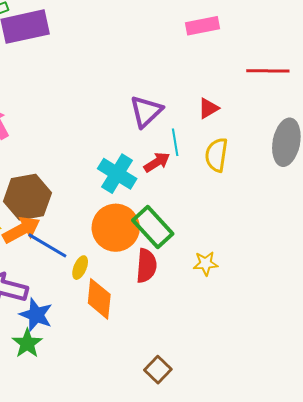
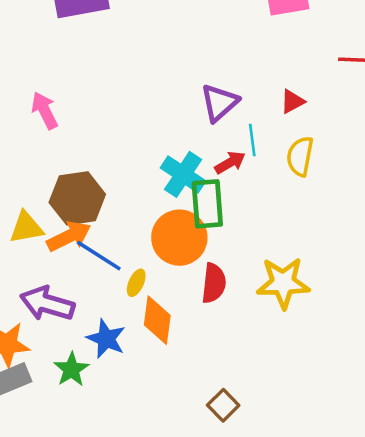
green rectangle: (153, 227) -> (207, 204), moved, turned 36
yellow star: (206, 263) -> (283, 283), size x1.8
blue star: (36, 315) -> (106, 339), moved

